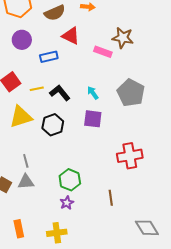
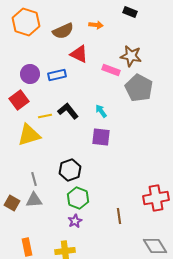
purple circle: (22, 40) -> (30, 74), moved
yellow line: (37, 89) -> (45, 116), moved
gray pentagon: (131, 93) -> (139, 88), moved
black hexagon: (53, 125) -> (70, 170), moved
red cross: (130, 156) -> (156, 198), moved

